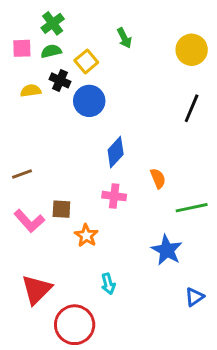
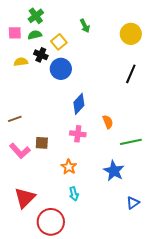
orange star: (86, 235) -> (69, 167), moved

